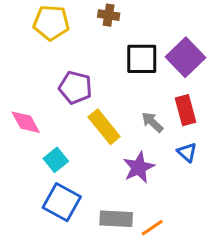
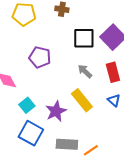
gray arrow: (152, 122) -> (85, 71), moved
yellow rectangle: (104, 127) -> (82, 100), moved
purple star: (139, 167) -> (56, 111), moved

